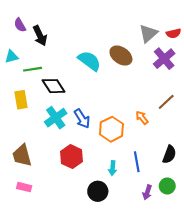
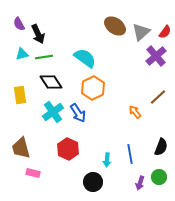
red semicircle: (174, 33) -> (165, 32), turned -40
brown ellipse: (121, 56) -> (115, 26), moved
cyan triangle: (12, 57) -> (22, 54), moved
green line: (33, 69) -> (44, 57), moved
orange hexagon: (111, 129) -> (93, 88), moved
pink rectangle: (24, 187) -> (33, 173), moved

